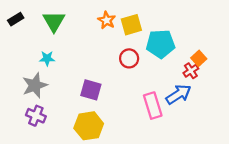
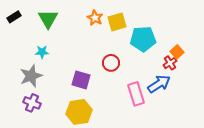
red circle: (129, 58) -> (111, 63), moved

